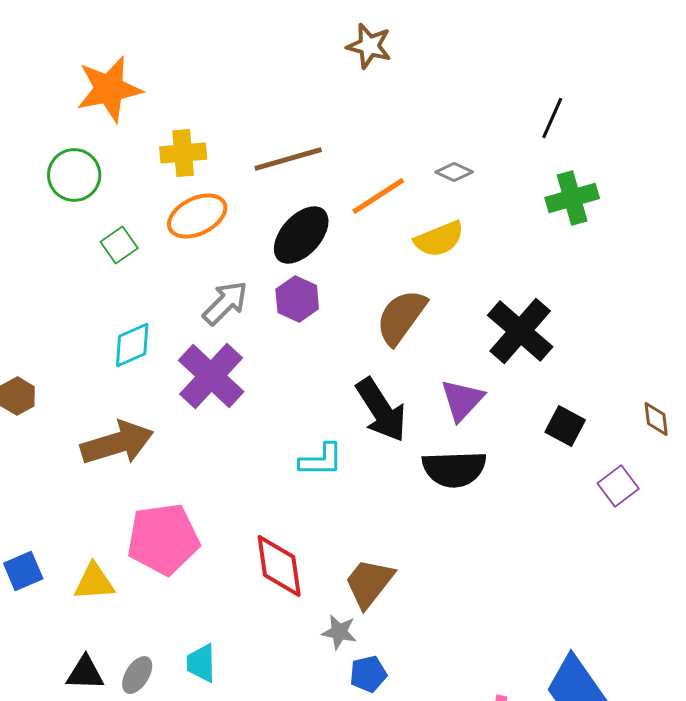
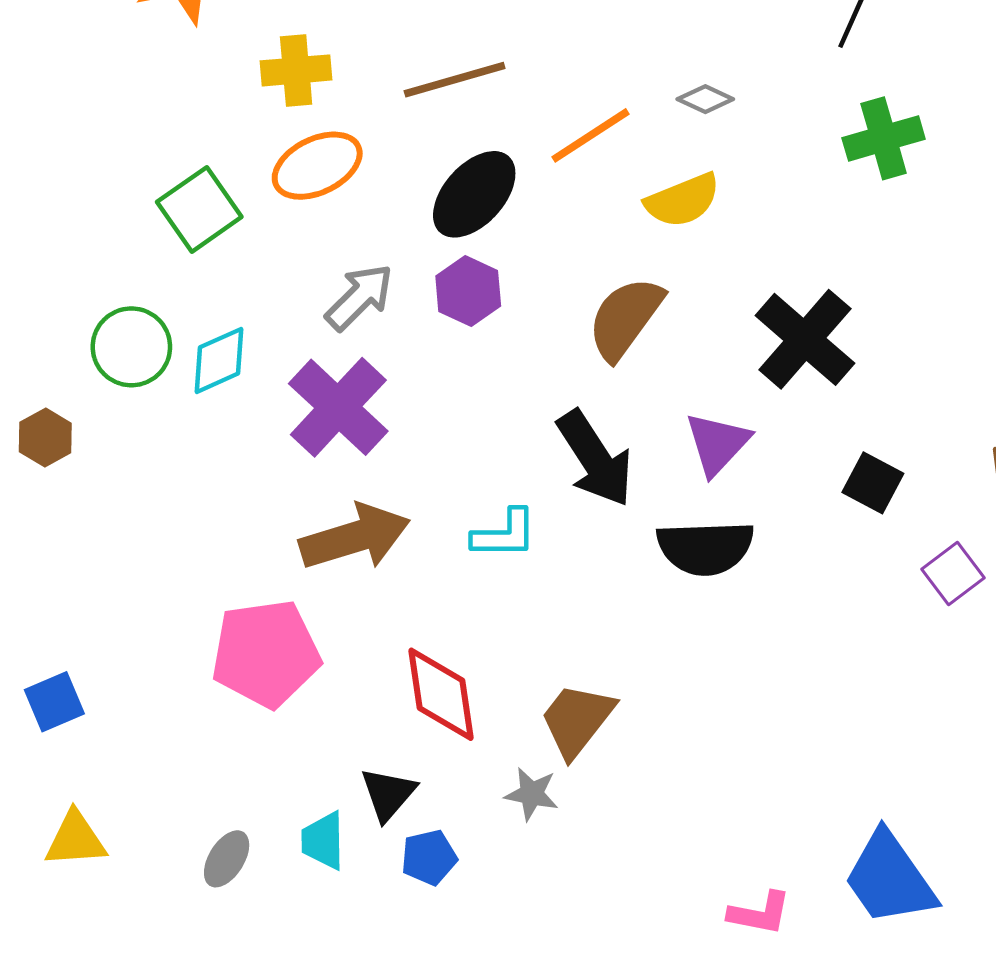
green circle: (74, 175) -> (131, 347), moved
green square: (119, 245) -> (199, 209), size x1.5
brown arrow: (117, 443) -> (355, 537), moved
yellow triangle: (94, 582) -> (76, 839), moved
black triangle: (85, 673) -> (388, 794), moved, turned -51
blue pentagon: (368, 674) -> (429, 857), moved

